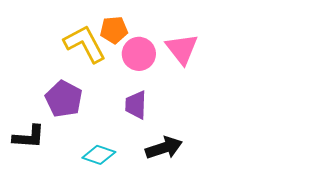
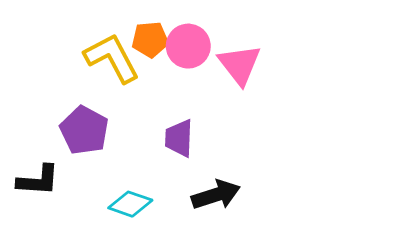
pink circle: (139, 54) -> (188, 46), moved

